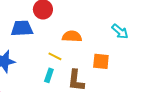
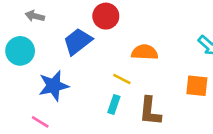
blue trapezoid: (22, 28) -> (78, 42), turned -35
orange square: (101, 61) -> (197, 86), moved

